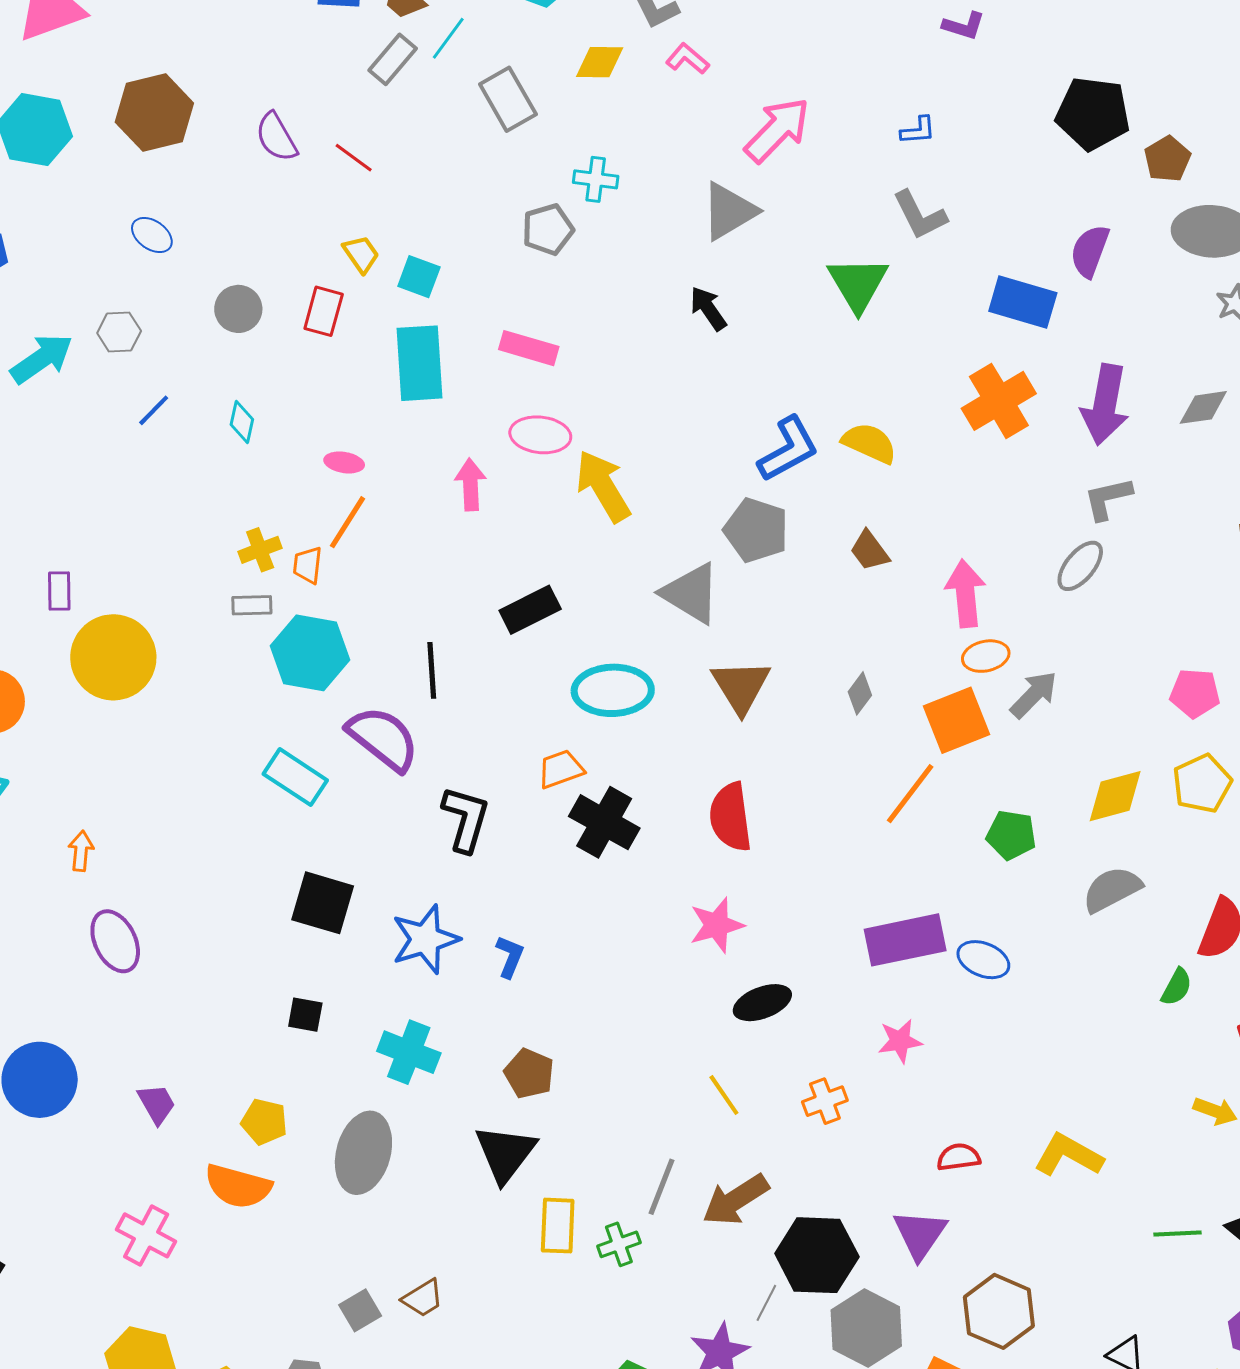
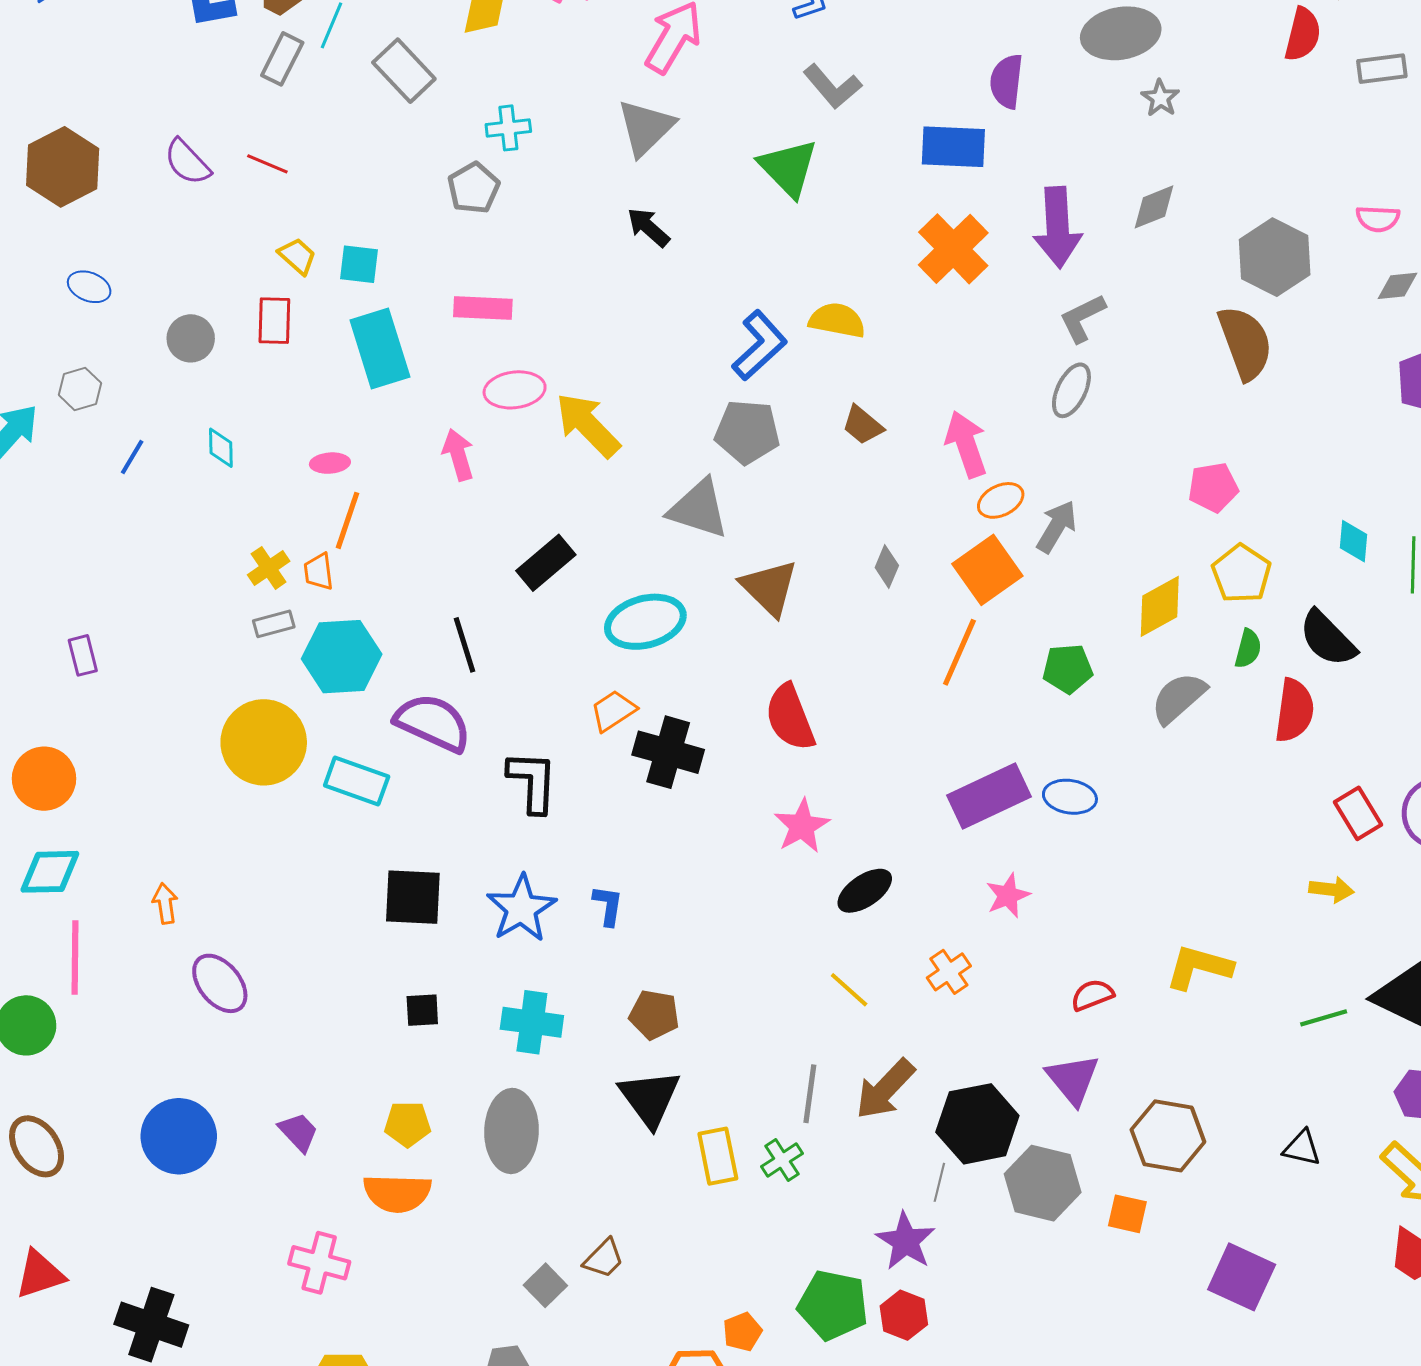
yellow circle: (113, 657) -> (264, 742), moved
green semicircle: (1177, 987) -> (1248, 649), moved

